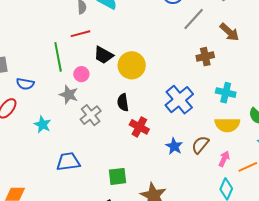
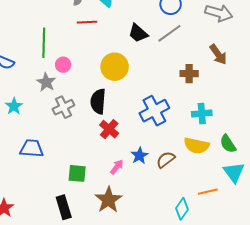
gray line: (194, 19) -> (169, 33), moved
red line: (80, 34) -> (87, 22), moved
black trapezoid: (103, 55) -> (138, 33), moved
cyan cross: (226, 93) -> (202, 113), turned -30
black semicircle: (123, 102) -> (98, 101), size x1.4
pink arrow: (224, 159) -> (117, 167), moved

